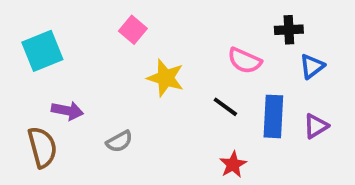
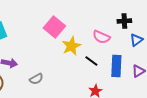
pink square: (133, 30) -> (54, 27), moved, size x1.5
yellow star: (166, 78) -> (71, 46), moved, turned 30

